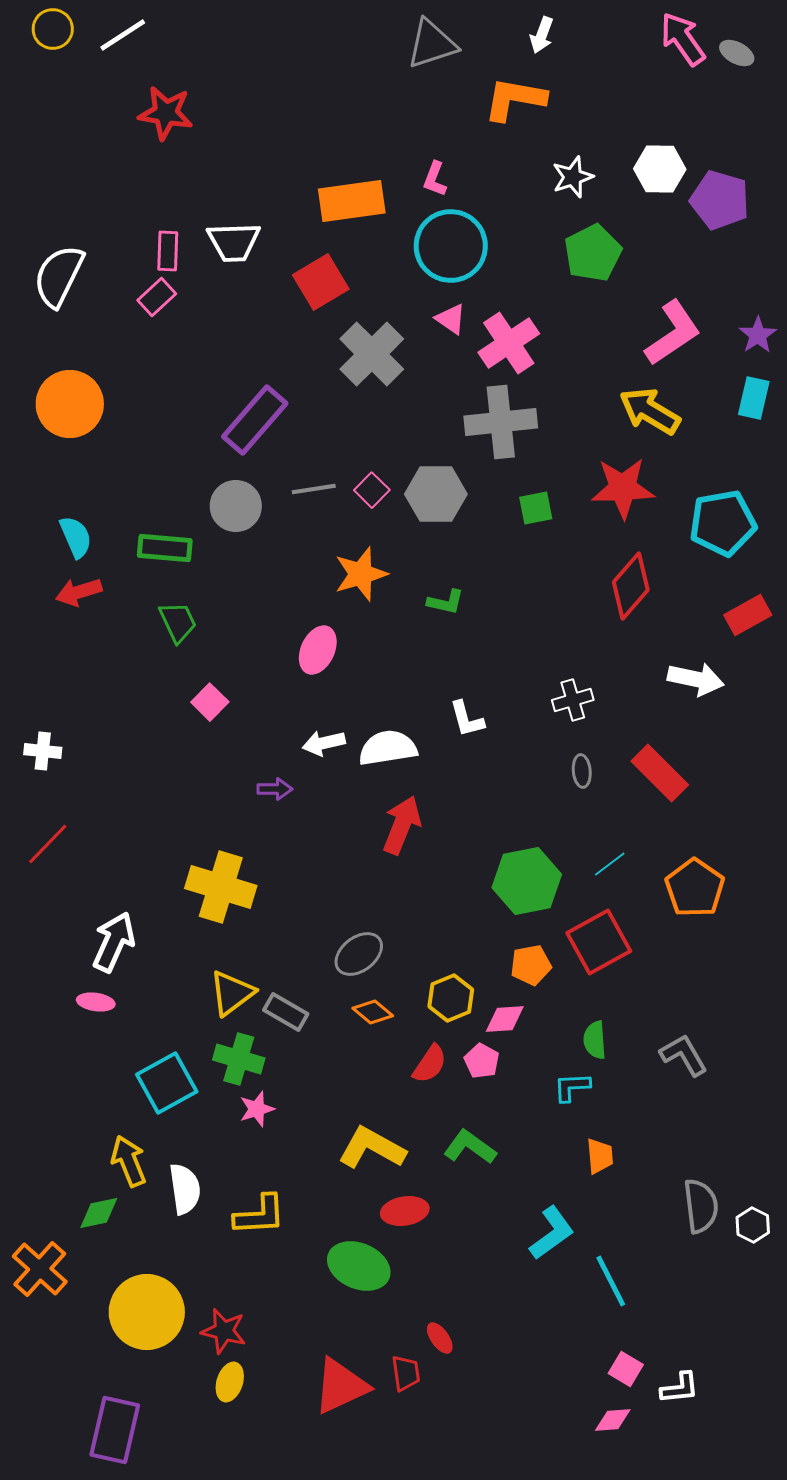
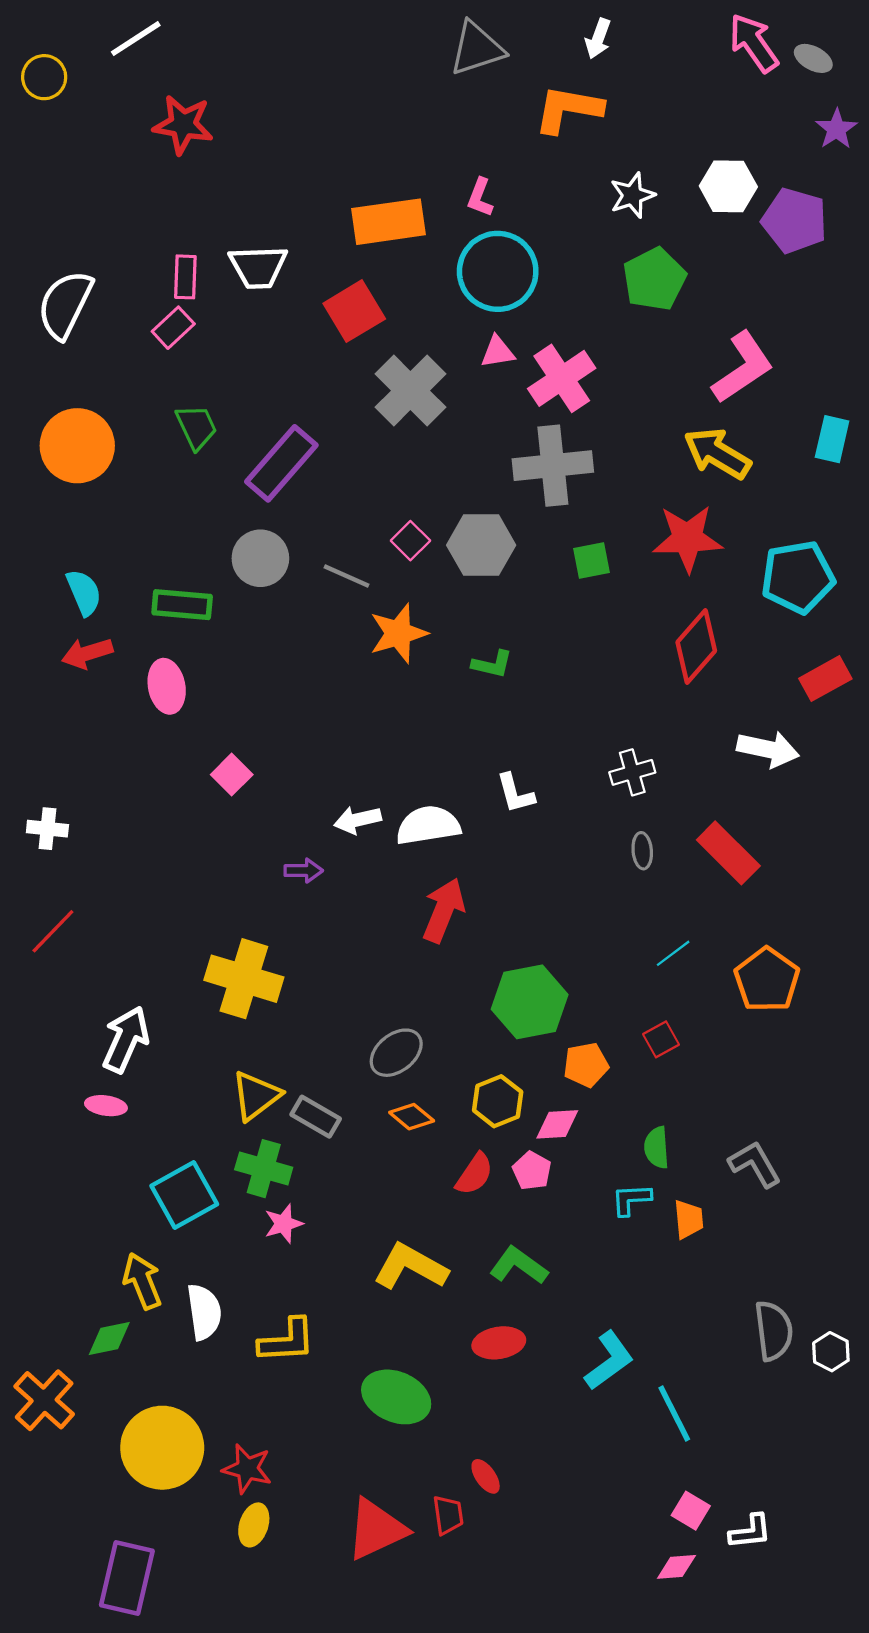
yellow circle: (53, 29) -> (44, 77), moved
pink triangle: (451, 319) -> (498, 352), turned -44
purple star: (758, 335) -> (836, 129), moved
gray line: (314, 489) -> (346, 576), moved, turned 33
green trapezoid: (178, 622) -> (196, 427), moved
pink ellipse: (318, 650) -> (167, 686), moved, turned -36
green hexagon: (527, 881) -> (530, 1002), moved
red square: (599, 942) -> (661, 1039), size x0.5
orange trapezoid: (600, 1156) -> (689, 1219), moved
red ellipse: (405, 1211) -> (499, 1343), moved

